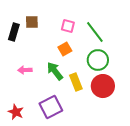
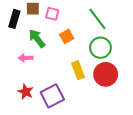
pink square: (68, 26) -> (52, 14), moved
green arrow: (55, 71) -> (37, 38), moved
red star: (16, 112) -> (26, 92), moved

